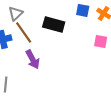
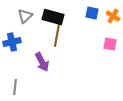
black rectangle: (54, 24) -> (53, 17), moved
brown line: (24, 32) -> (57, 35), moved, turned 45

